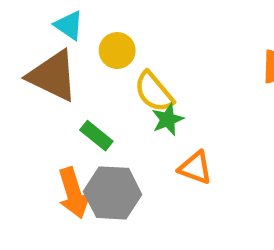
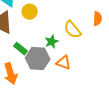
yellow semicircle: (154, 92) -> (73, 30), moved
gray hexagon: (113, 193) -> (38, 59), moved

